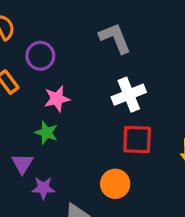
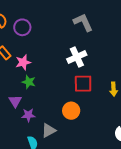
gray L-shape: (115, 38) -> (83, 22), moved
purple circle: (40, 56) -> (22, 27), moved
pink star: (57, 99) -> (23, 62), moved

